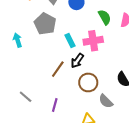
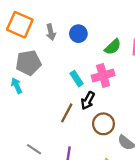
green semicircle: (105, 17) -> (113, 47), turned 84
gray pentagon: (45, 24) -> (28, 63), moved, turned -30

